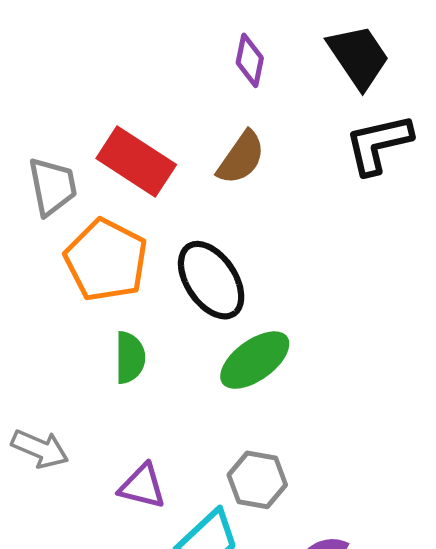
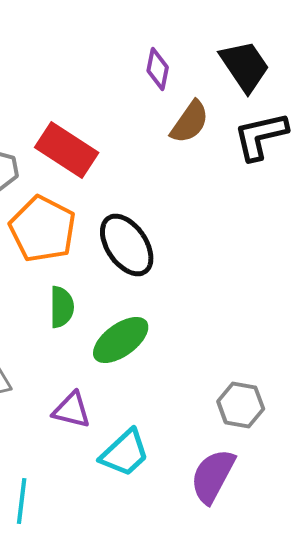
brown semicircle: (241, 158) -> (190, 122), moved
green ellipse: (255, 360) -> (121, 340), moved
gray hexagon: (257, 480) -> (241, 405), moved

